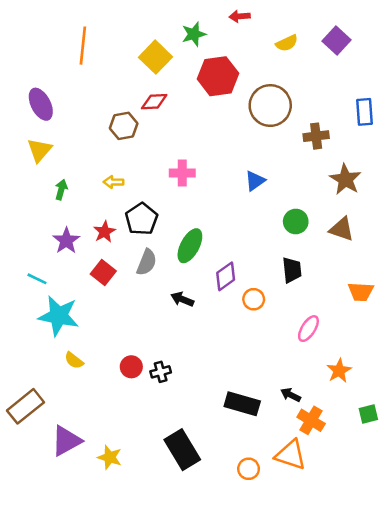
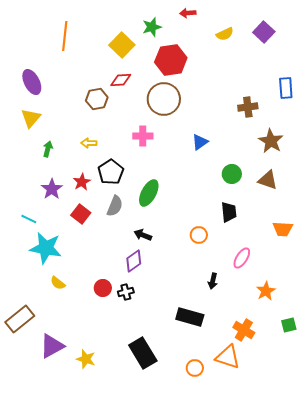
brown circle: (270, 106) -> (164, 99), moved
purple diamond: (226, 276) -> (134, 261), moved
black arrow: (291, 395) -> (213, 281), moved, turned -105

